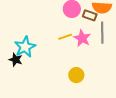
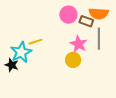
yellow line: (65, 37) -> (35, 42), moved
yellow circle: (76, 75) -> (73, 60), moved

